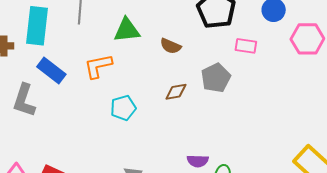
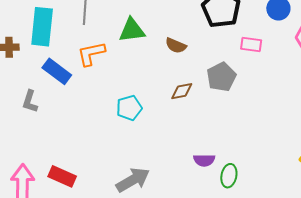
orange L-shape: (98, 66) -> (91, 54), moved
gray L-shape: (24, 100) -> (30, 101), size x0.7

